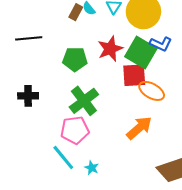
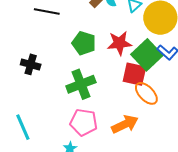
pink pentagon: (75, 130) -> (84, 122), moved
cyan line: (63, 157) -> (23, 127), moved

